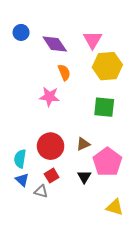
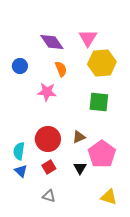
blue circle: (21, 32) -> (20, 66), moved
gray triangle: (41, 191) -> (49, 196), moved

